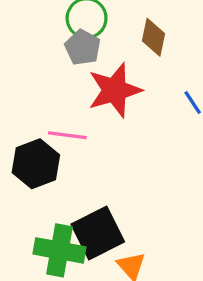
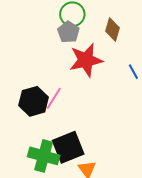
pink line: (67, 135) -> (54, 98), moved, turned -70

